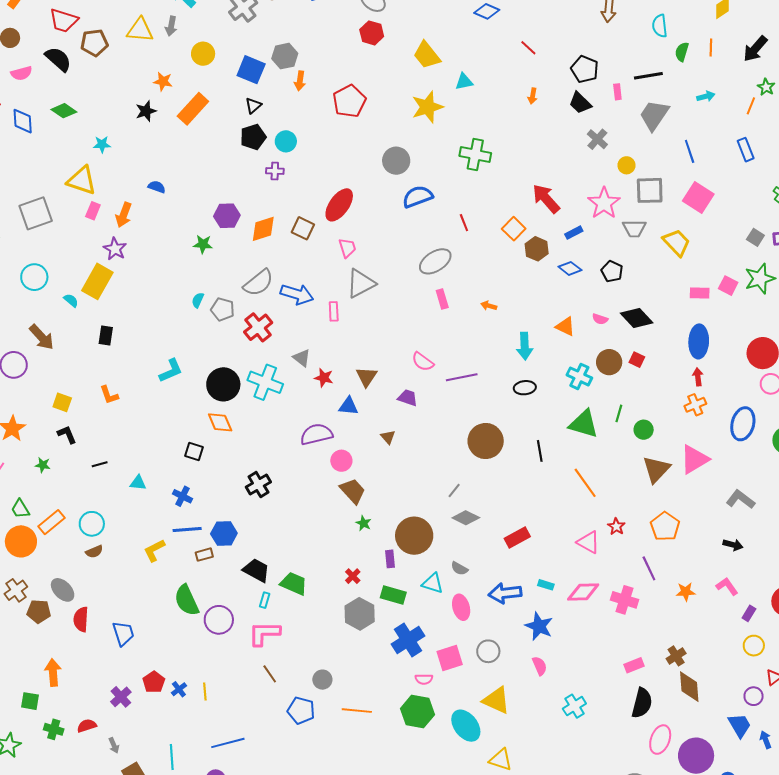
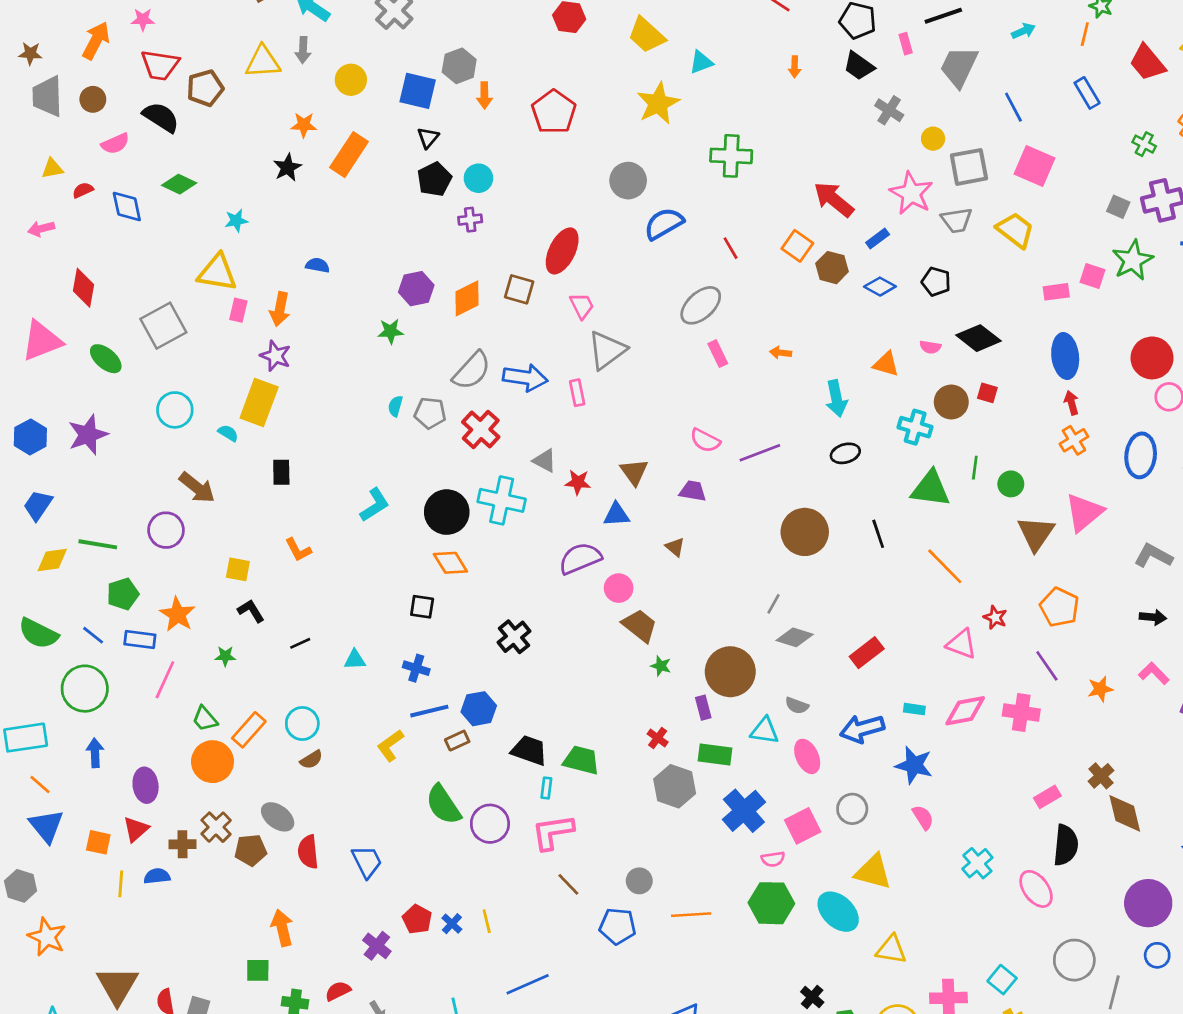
pink ellipse: (660, 740) -> (1036, 889), moved, turned -48

